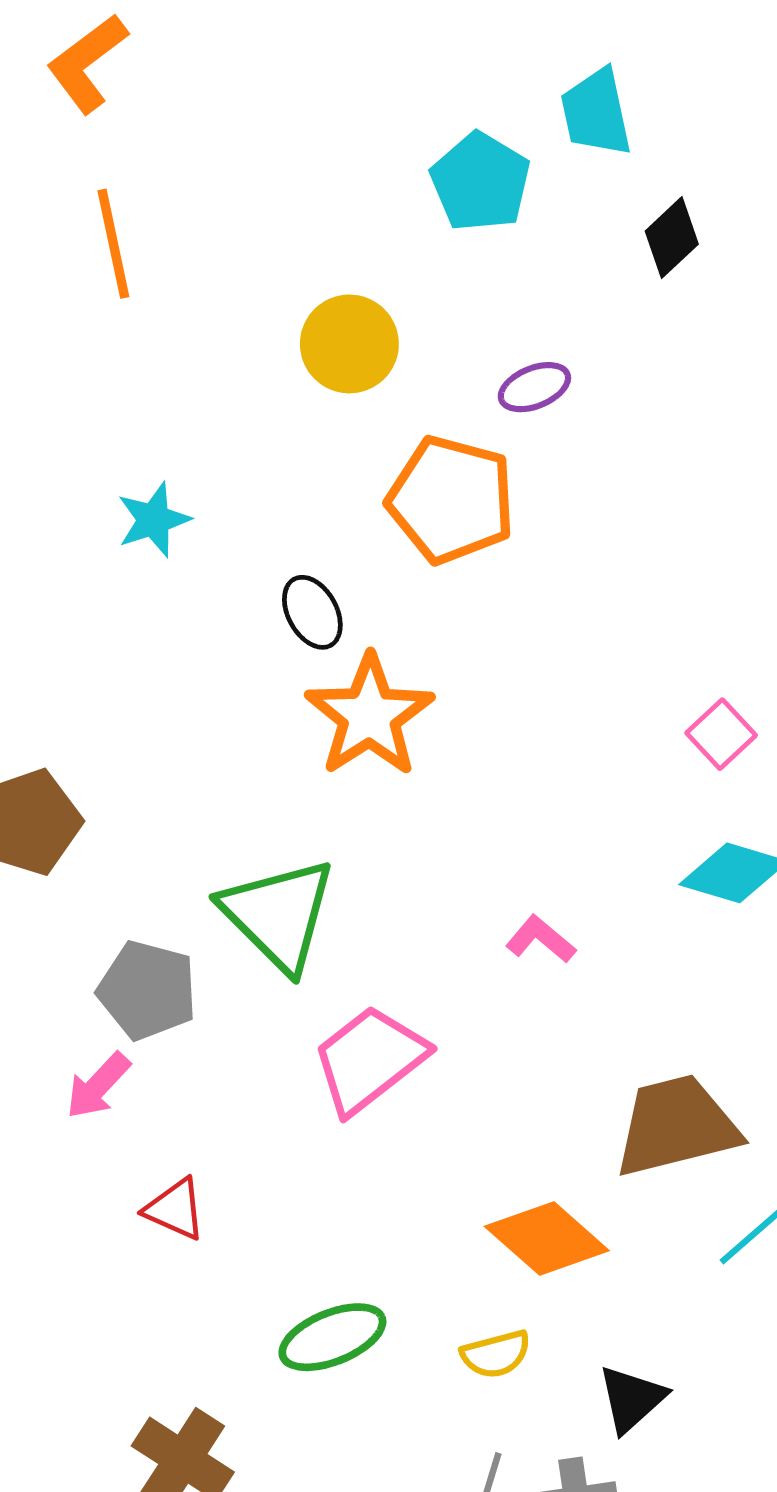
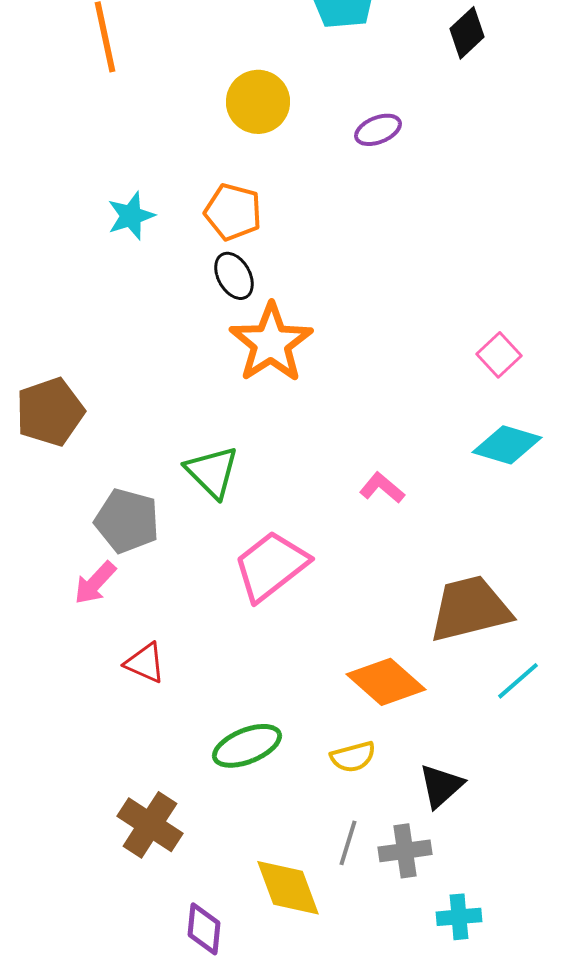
orange pentagon: (451, 500) -> (233, 212), moved, size x0.7
green triangle: (278, 915) -> (212, 472), size x0.7

